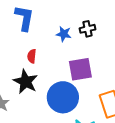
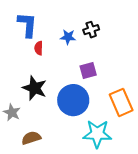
red semicircle: (32, 56) -> (39, 48), moved
purple square: (80, 69) -> (88, 71), size x0.7

